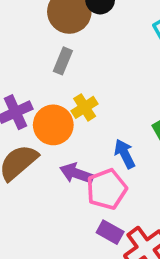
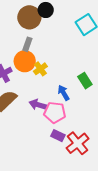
orange circle: (53, 125) -> (25, 61), moved
pink pentagon: (107, 189) -> (55, 112), turned 30

